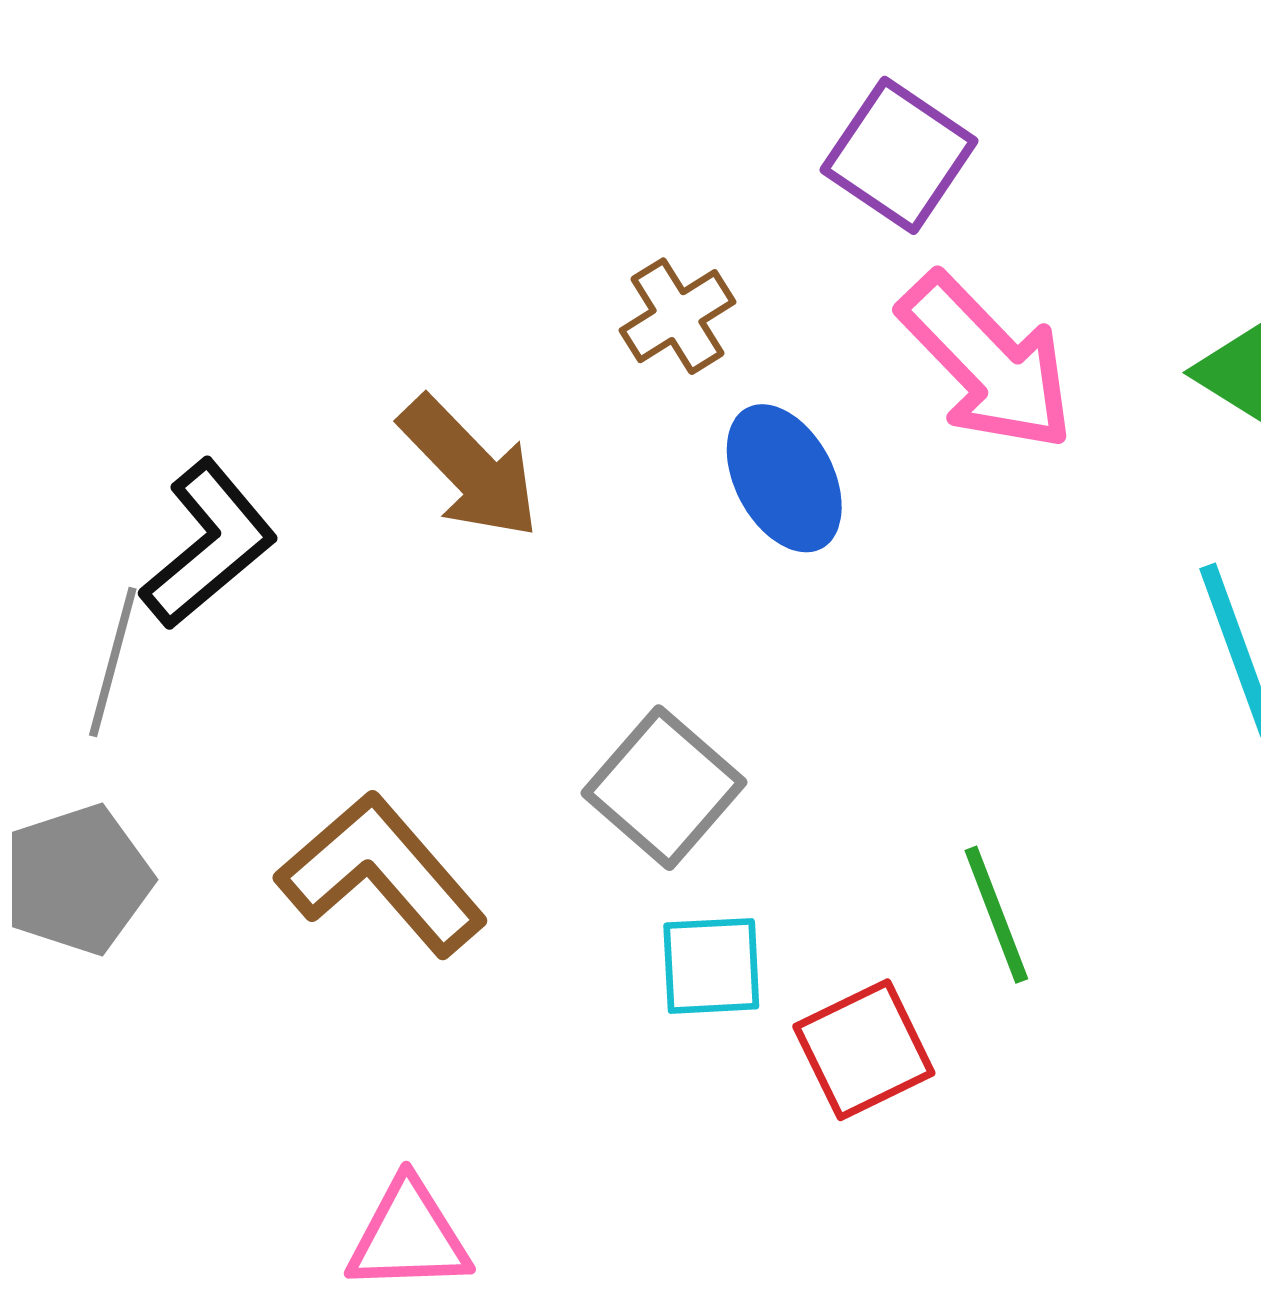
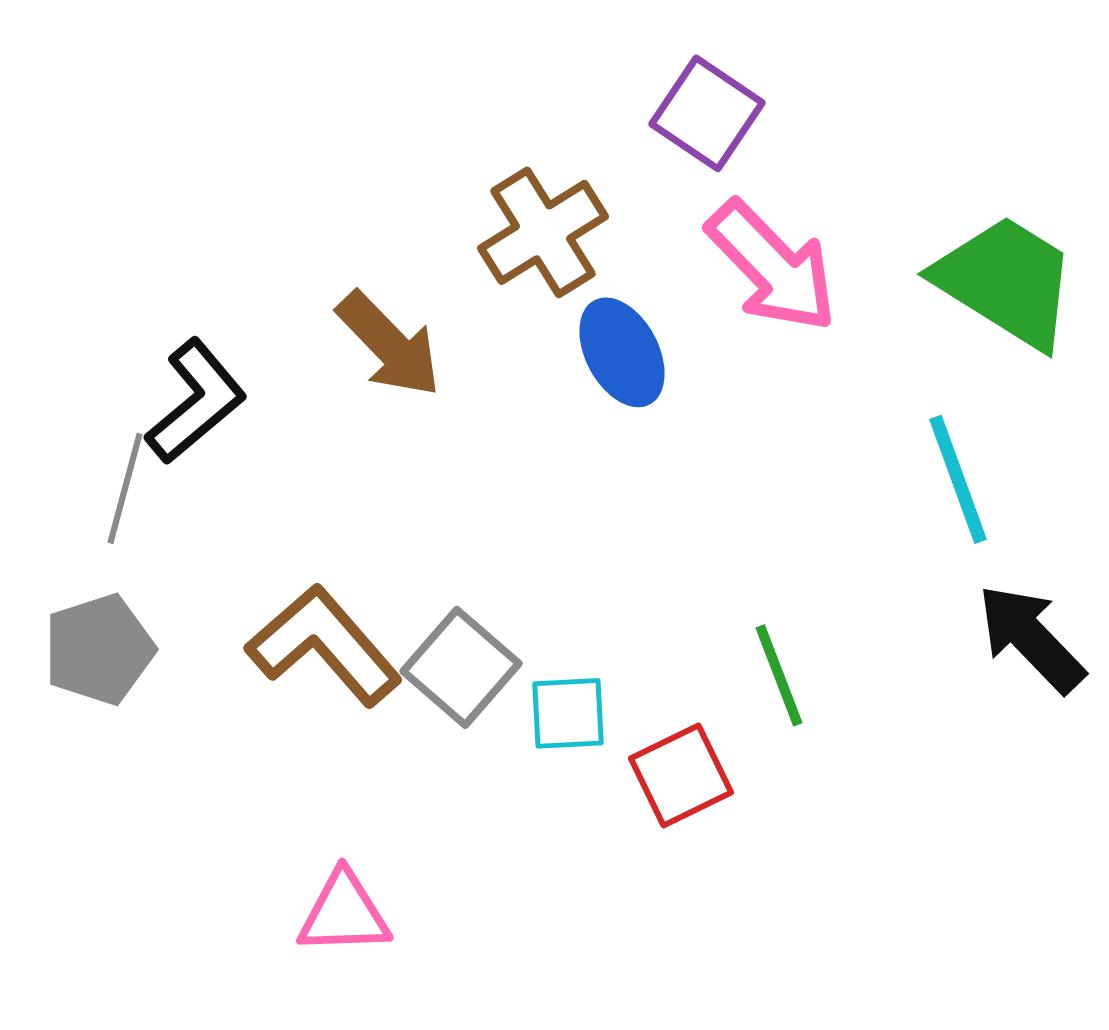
brown cross: (678, 316) -> (543, 232), size x1.5
gray square: (664, 788) -> (461, 667), moved

